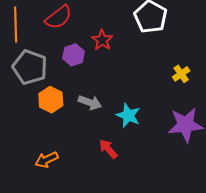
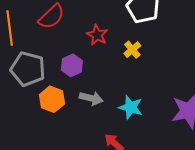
purple hexagon: (74, 55) -> (72, 65), moved
yellow cross: (181, 74) -> (132, 50), moved

